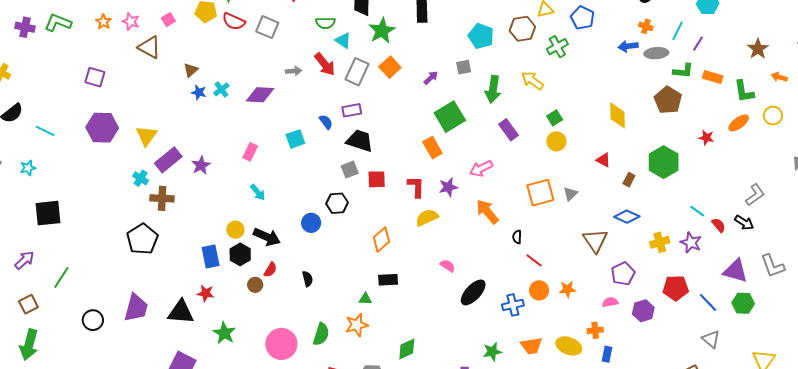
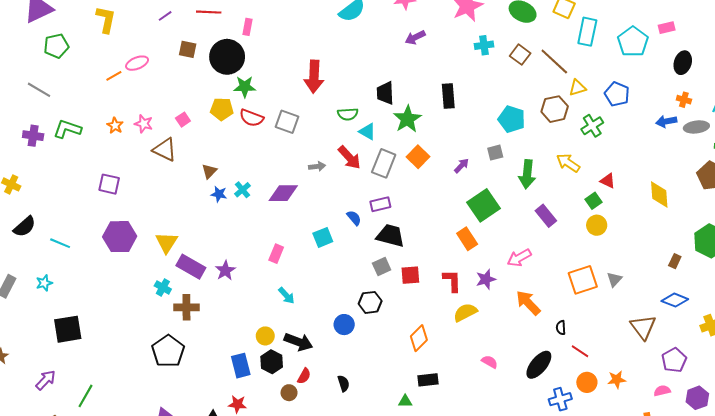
purple rectangle: (168, 160) -> (191, 267), turned 72
red triangle: (603, 160) -> (608, 181), moved
black ellipse: (473, 292) -> (539, 365), moved

